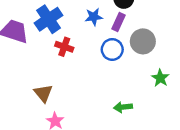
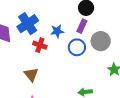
blue star: (94, 17) -> (57, 31), moved
brown triangle: (43, 93) -> (31, 75), moved

